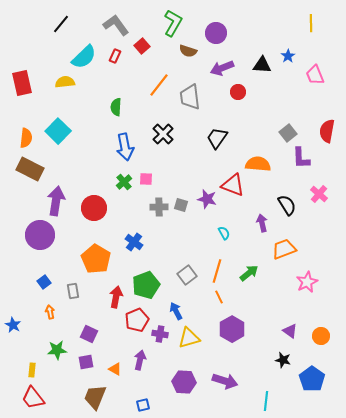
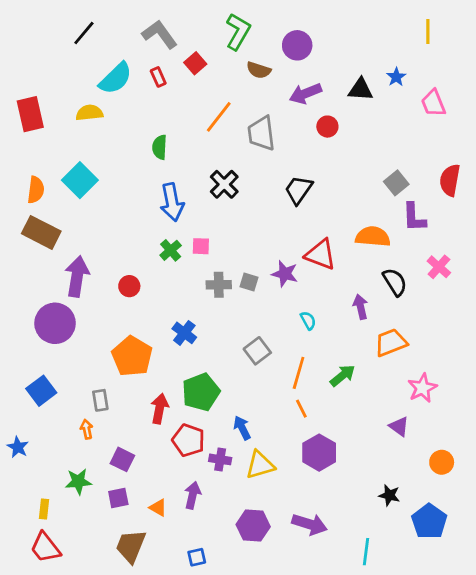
red rectangle: (115, 56) -> (158, 77), turned -48
orange semicircle: (258, 164) -> (373, 237), moved
red circle: (94, 208) -> (129, 286), size x0.6
gray square: (187, 275) -> (257, 351), moved
blue square: (44, 282) -> (41, 391), moved, size x1.5
orange arrow: (50, 312) -> (87, 429), moved
red pentagon: (137, 320) -> (188, 440), turned -30
purple triangle: (290, 331) -> (399, 426), moved

